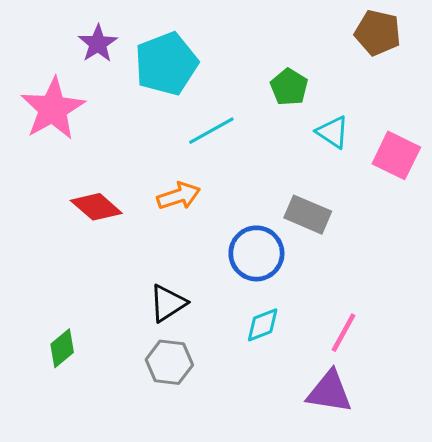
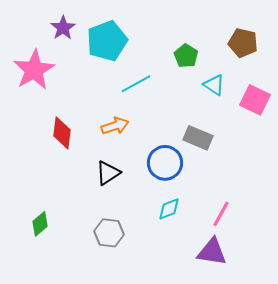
brown pentagon: (378, 33) -> (243, 43), moved
red diamond: (96, 207) -> (62, 133), turned 56
black triangle: (168, 303) -> (108, 173), moved

